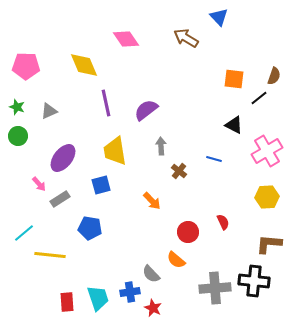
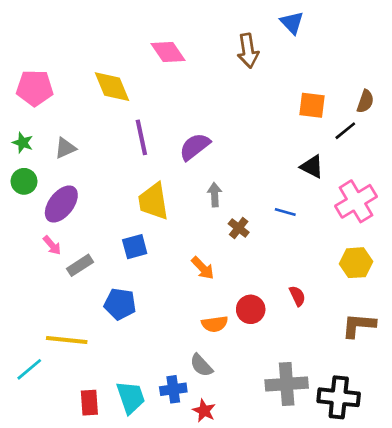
brown arrow: (186, 38) -> (248, 51), turned -130
purple ellipse: (63, 158) -> (61, 204), moved
cyan line: (24, 233) -> (29, 369), moved
orange semicircle: (176, 260) -> (215, 324), moved, turned -48
black cross: (254, 281) -> (339, 397), moved

